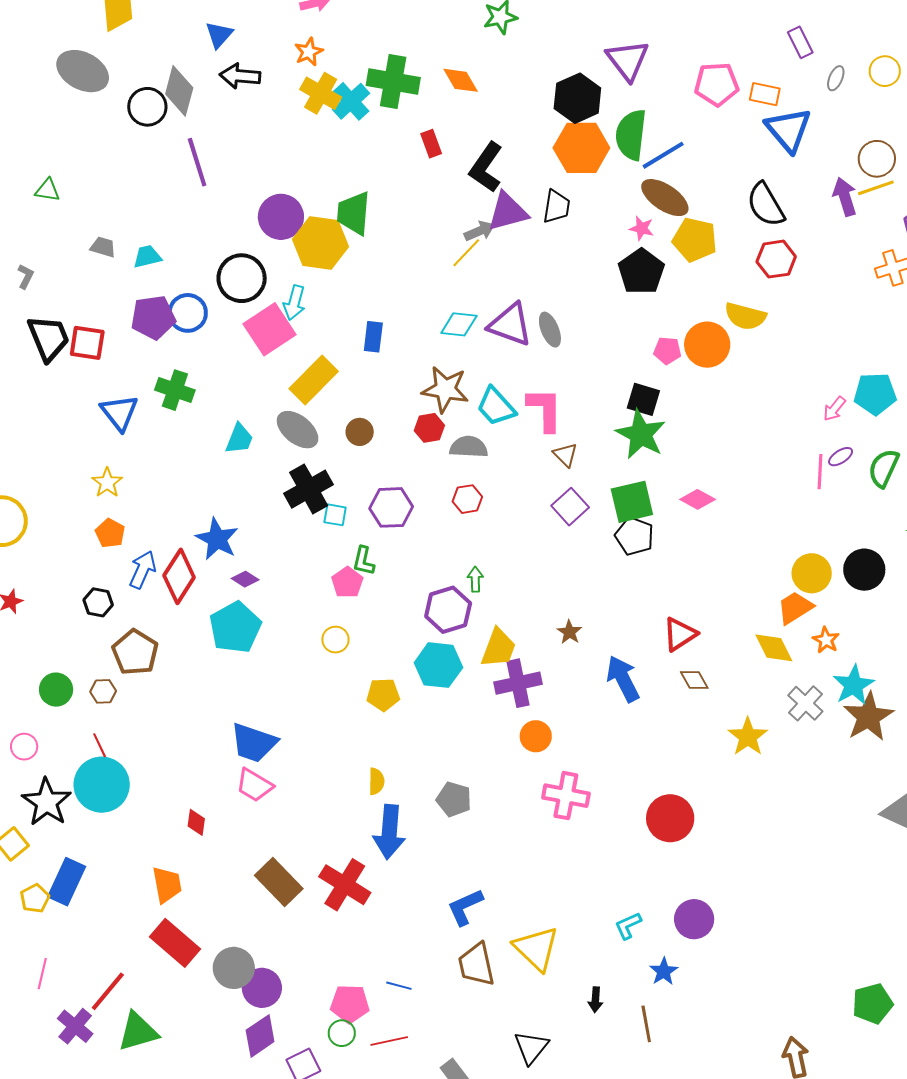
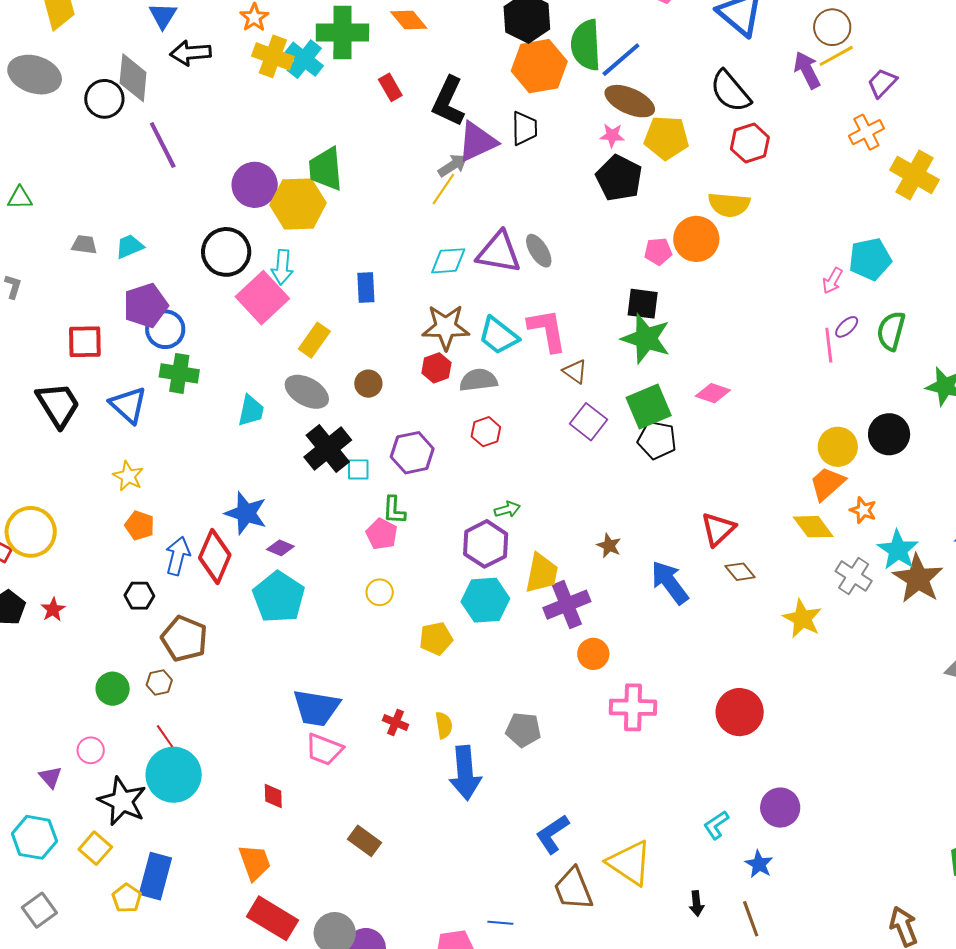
blue circle: (188, 313) -> (165, 329), moved
black trapezoid: (49, 338) -> (58, 405), moved
yellow rectangle: (314, 380) -> (314, 340), size x0.7
green arrow: (475, 579) -> (507, 509), turned 85
brown rectangle: (279, 882) -> (364, 841), size x0.7
red cross: (345, 885) -> (396, 722), moved, size x0.5

